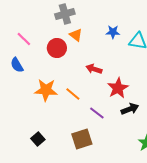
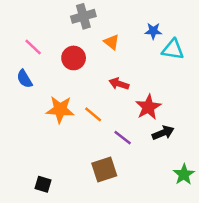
blue star: (113, 32) -> (153, 31), moved
orange triangle: (76, 35) -> (112, 42), moved
black square: (38, 139) -> (43, 184), moved, turned -32

